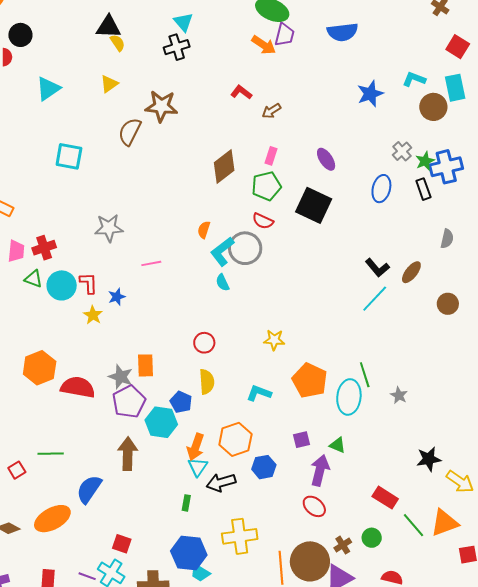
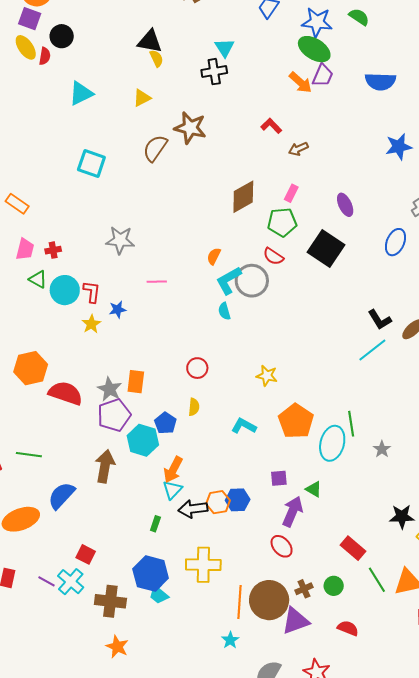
red cross: (44, 248) -> (53, 250), size x0.7
yellow semicircle: (207, 382) -> (194, 407), size x0.7
orange hexagon: (235, 439) -> (218, 502), moved, size x0.7

